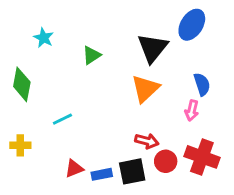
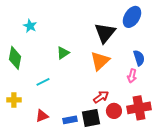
green triangle: (92, 55) -> (63, 53), moved
red arrow: (147, 141) -> (101, 97), turned -49
red cross: (202, 157) -> (139, 108), turned -30
red triangle: (74, 169) -> (42, 116), moved

